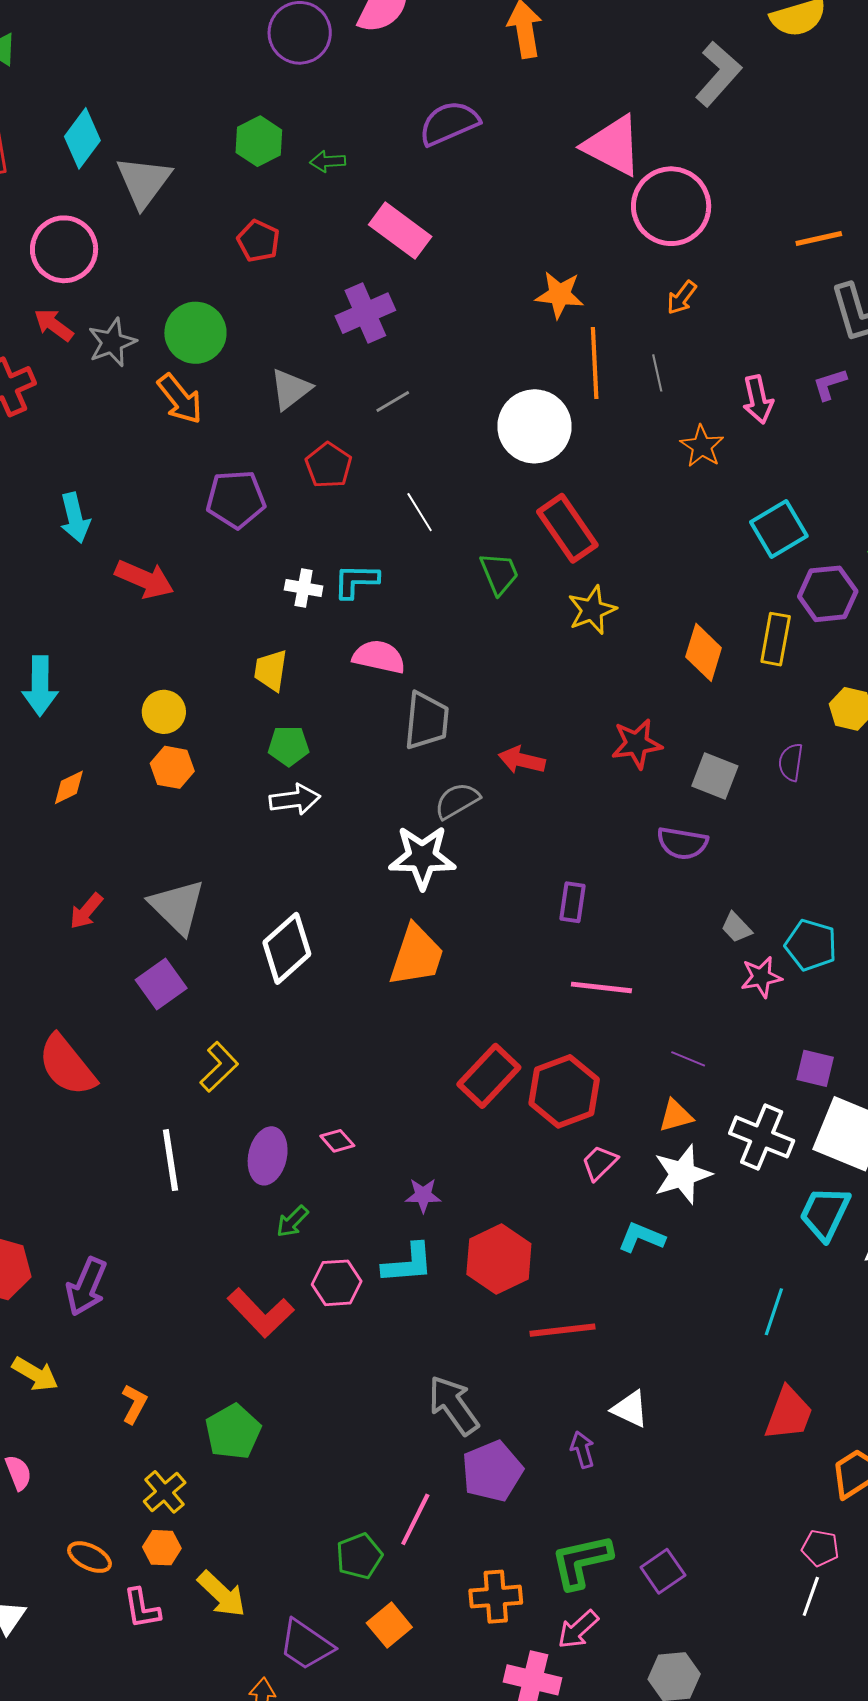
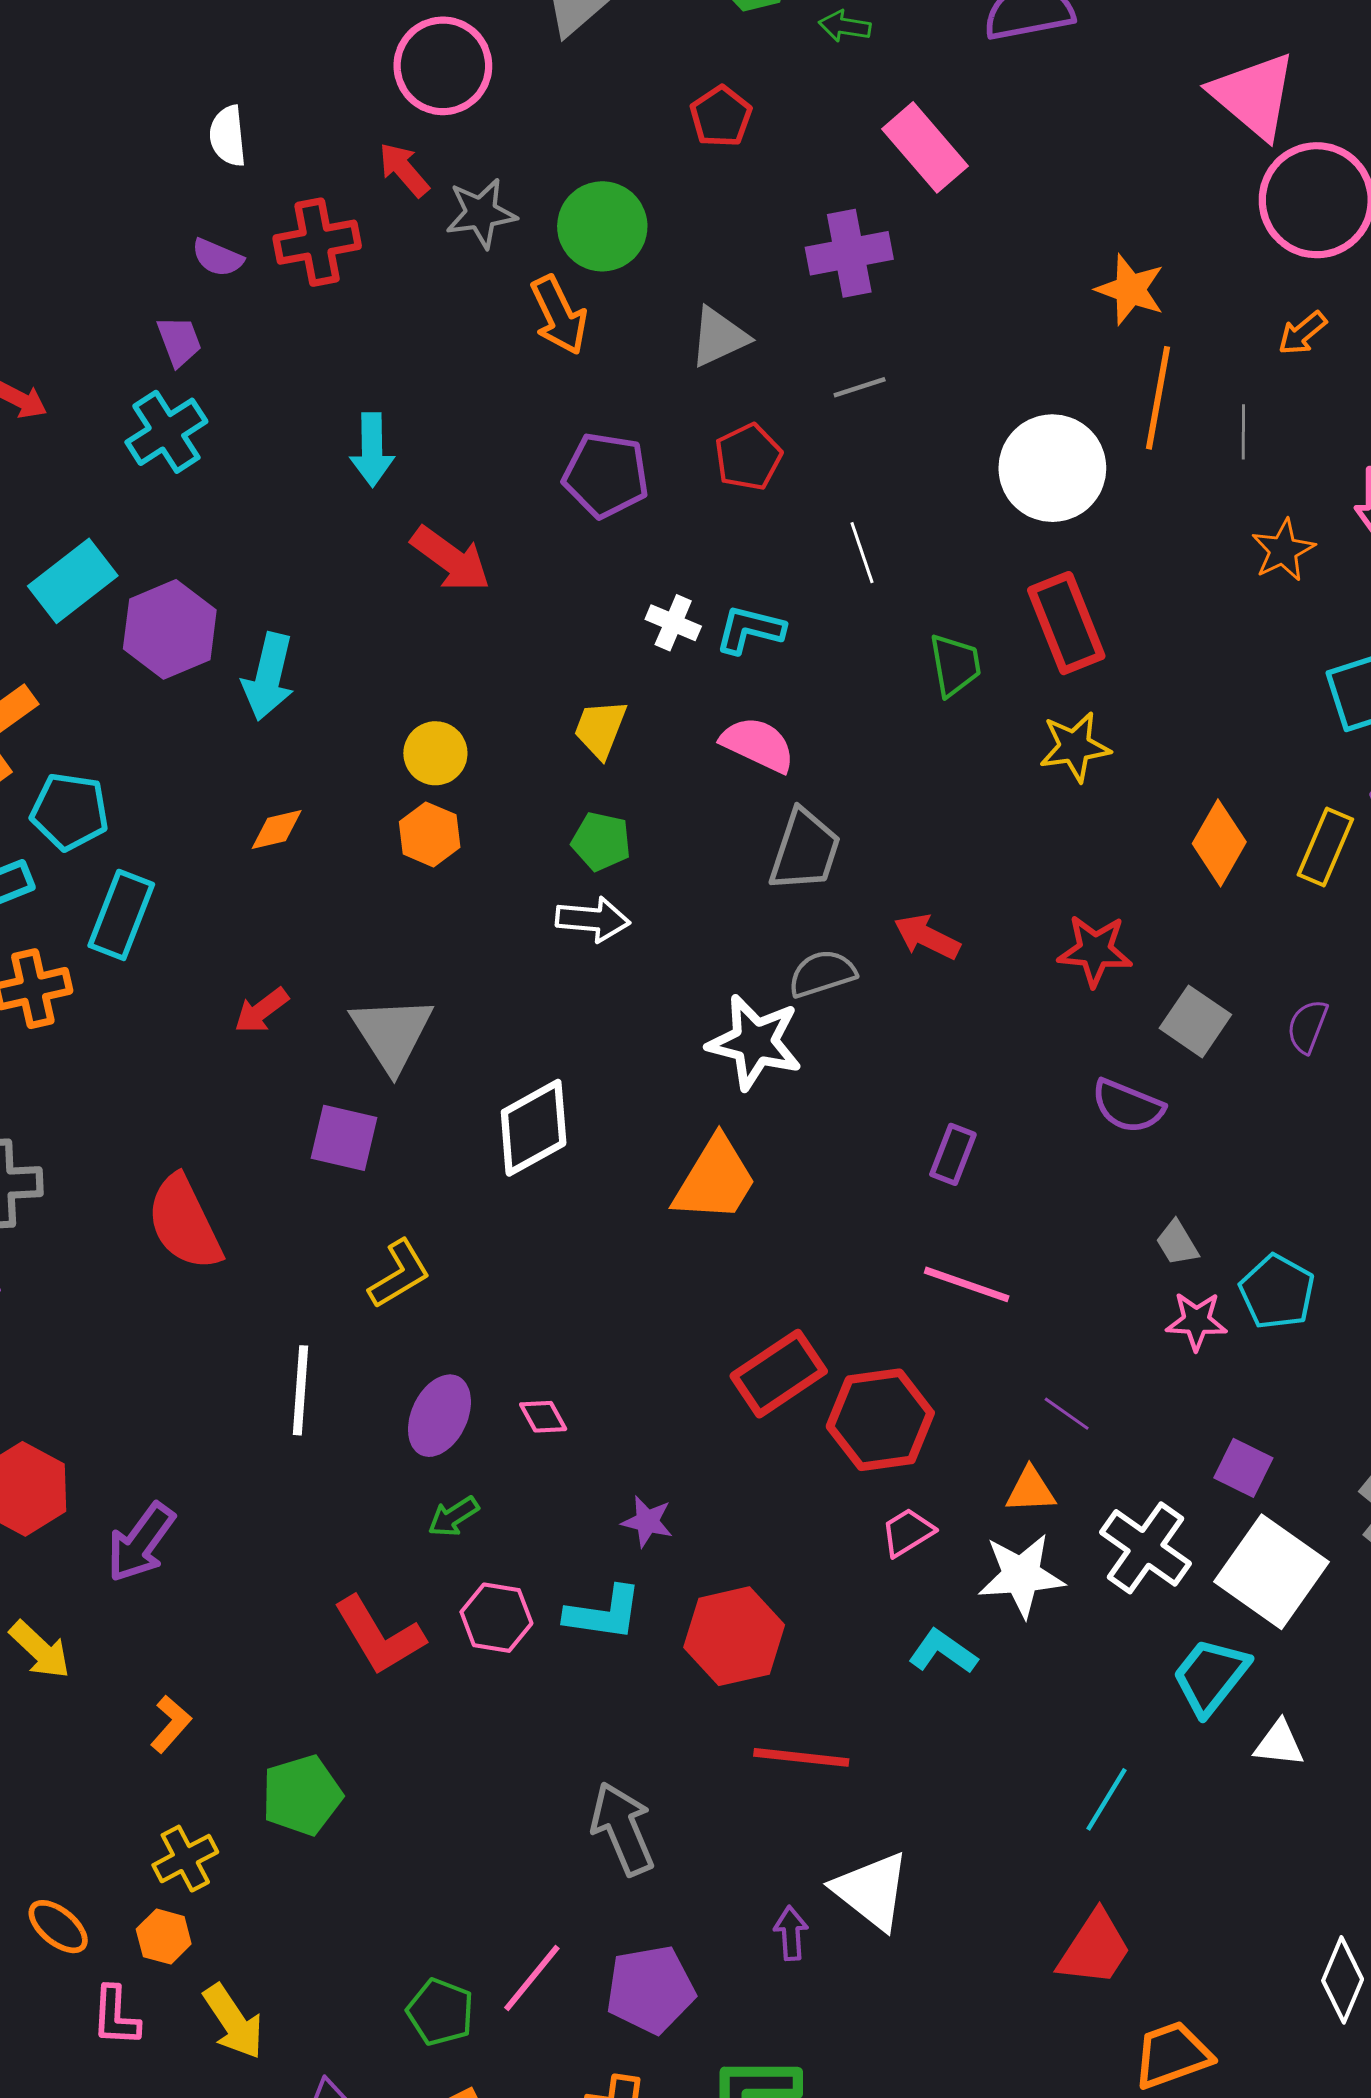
purple square: (161, 984) -> (344, 1138), turned 36
white triangle: (630, 1409) -> (872, 1891), size x1.5
purple pentagon: (492, 1471) -> (650, 1989), moved
green pentagon: (359, 1556) -> (440, 2012), turned 30

